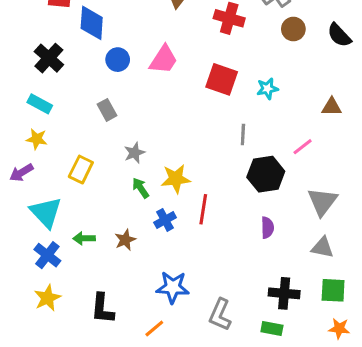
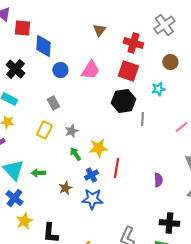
brown circle: (293, 29) -> (170, 62), moved
red square: (222, 79) -> (128, 71), moved
yellow rectangle: (81, 170) -> (44, 130), moved
black hexagon: (266, 174) -> (123, 101), moved
green arrow: (84, 238) -> (38, 173), moved
blue star: (173, 287) -> (92, 199), moved
yellow star: (47, 298) -> (24, 221), moved

